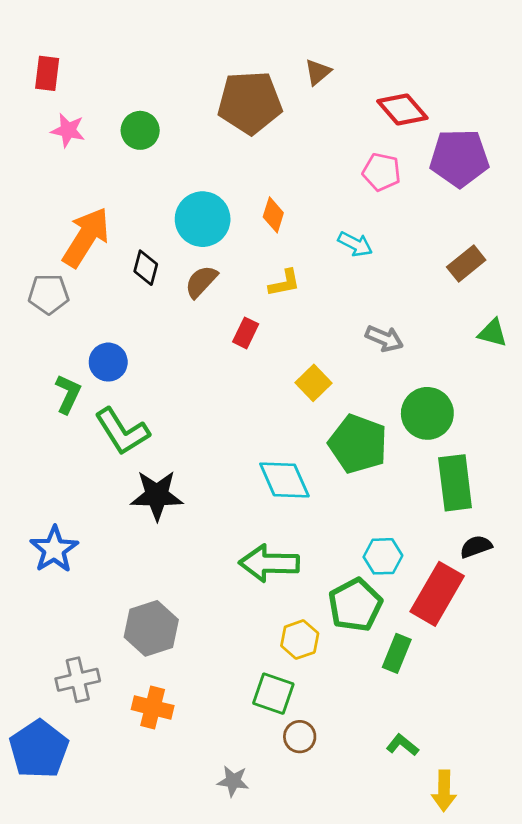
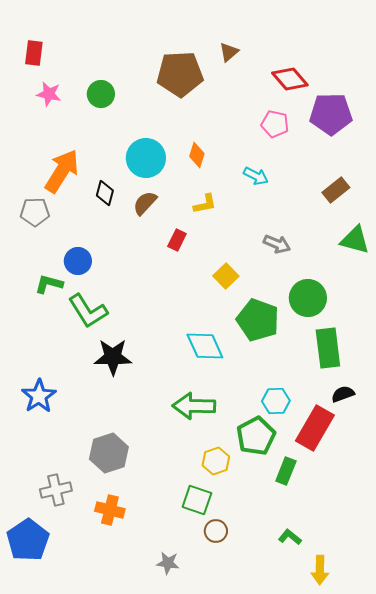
green triangle: (493, 333) -> (355, 240), size x1.4
green L-shape: (68, 394) -> (49, 284), turned -100

